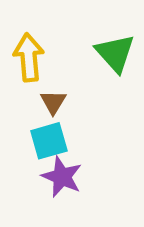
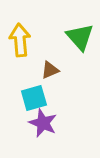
brown triangle: (53, 102) -> (50, 70), moved, turned 36

